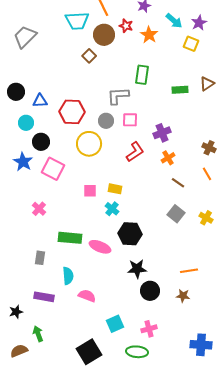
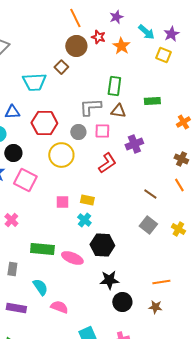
cyan trapezoid: (77, 21) -> (34, 82), moved
brown triangle: (207, 84) -> (118, 111), moved, turned 42
orange cross: (168, 158) -> (183, 122), moved
cyan semicircle: (68, 276) -> (40, 287), turned -30

